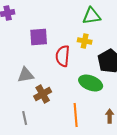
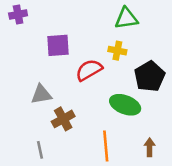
red semicircle: (63, 56) -> (89, 70), turned 55

